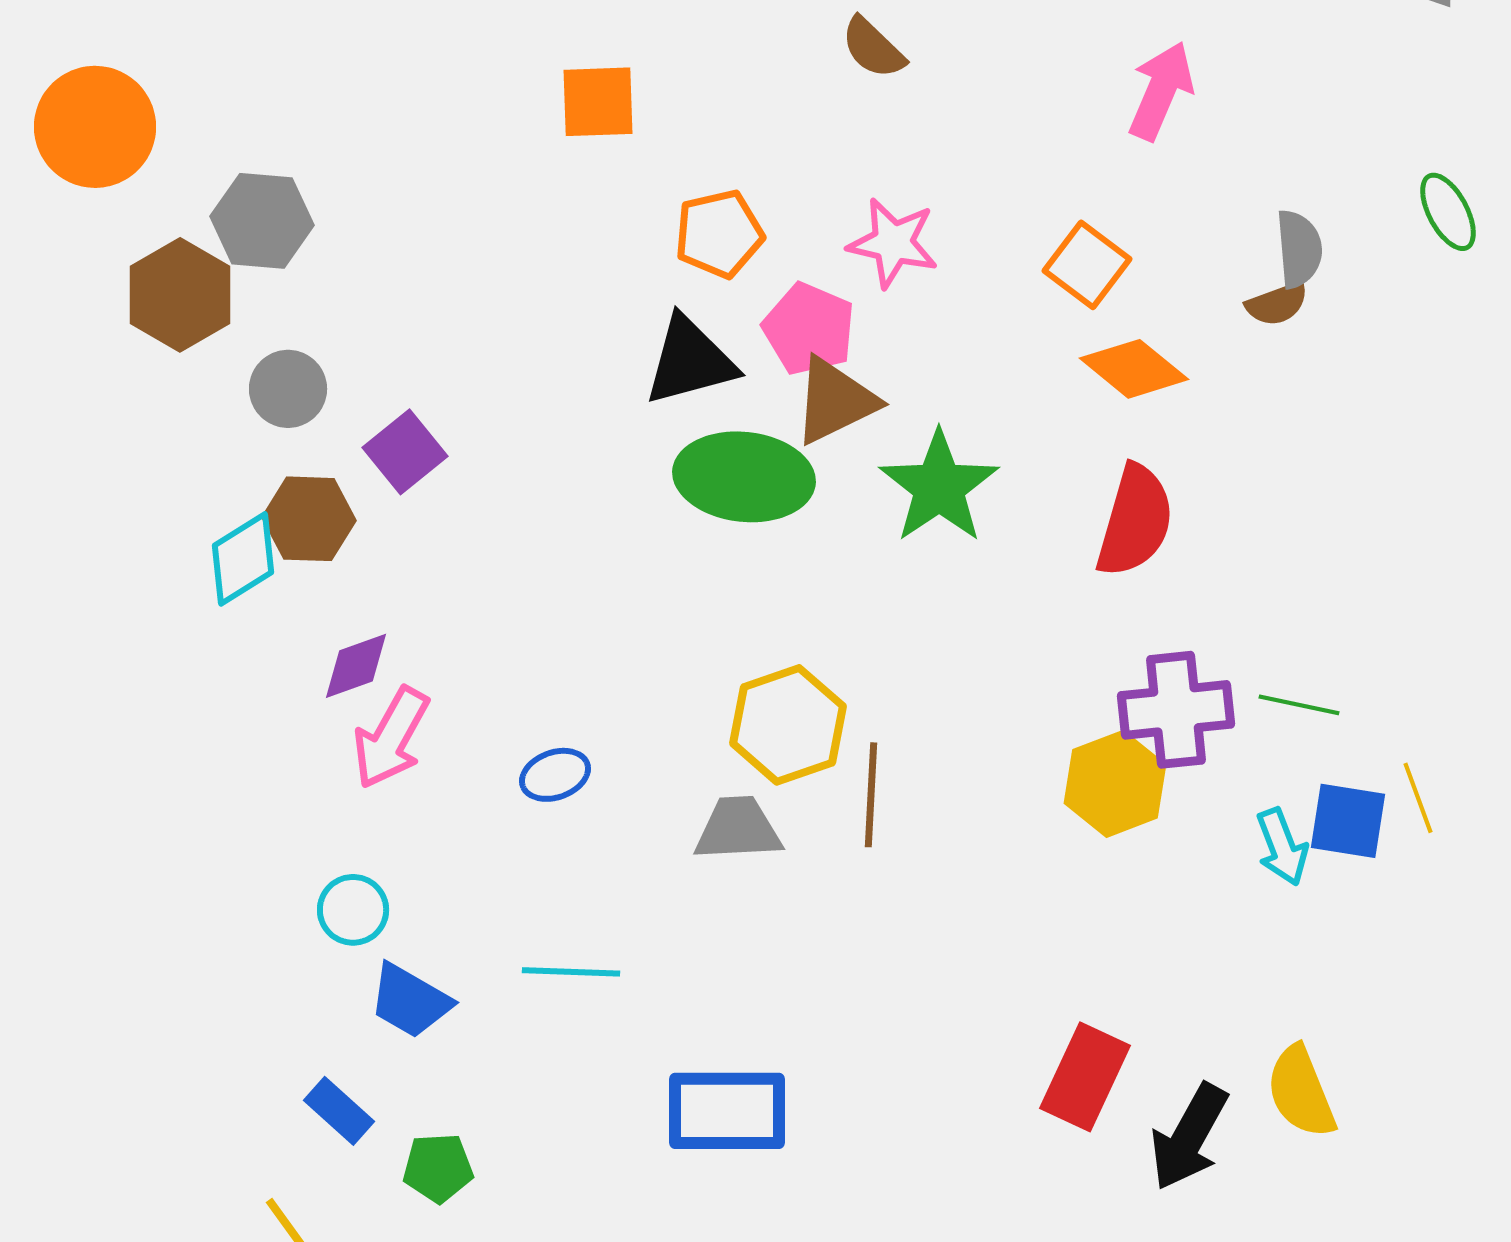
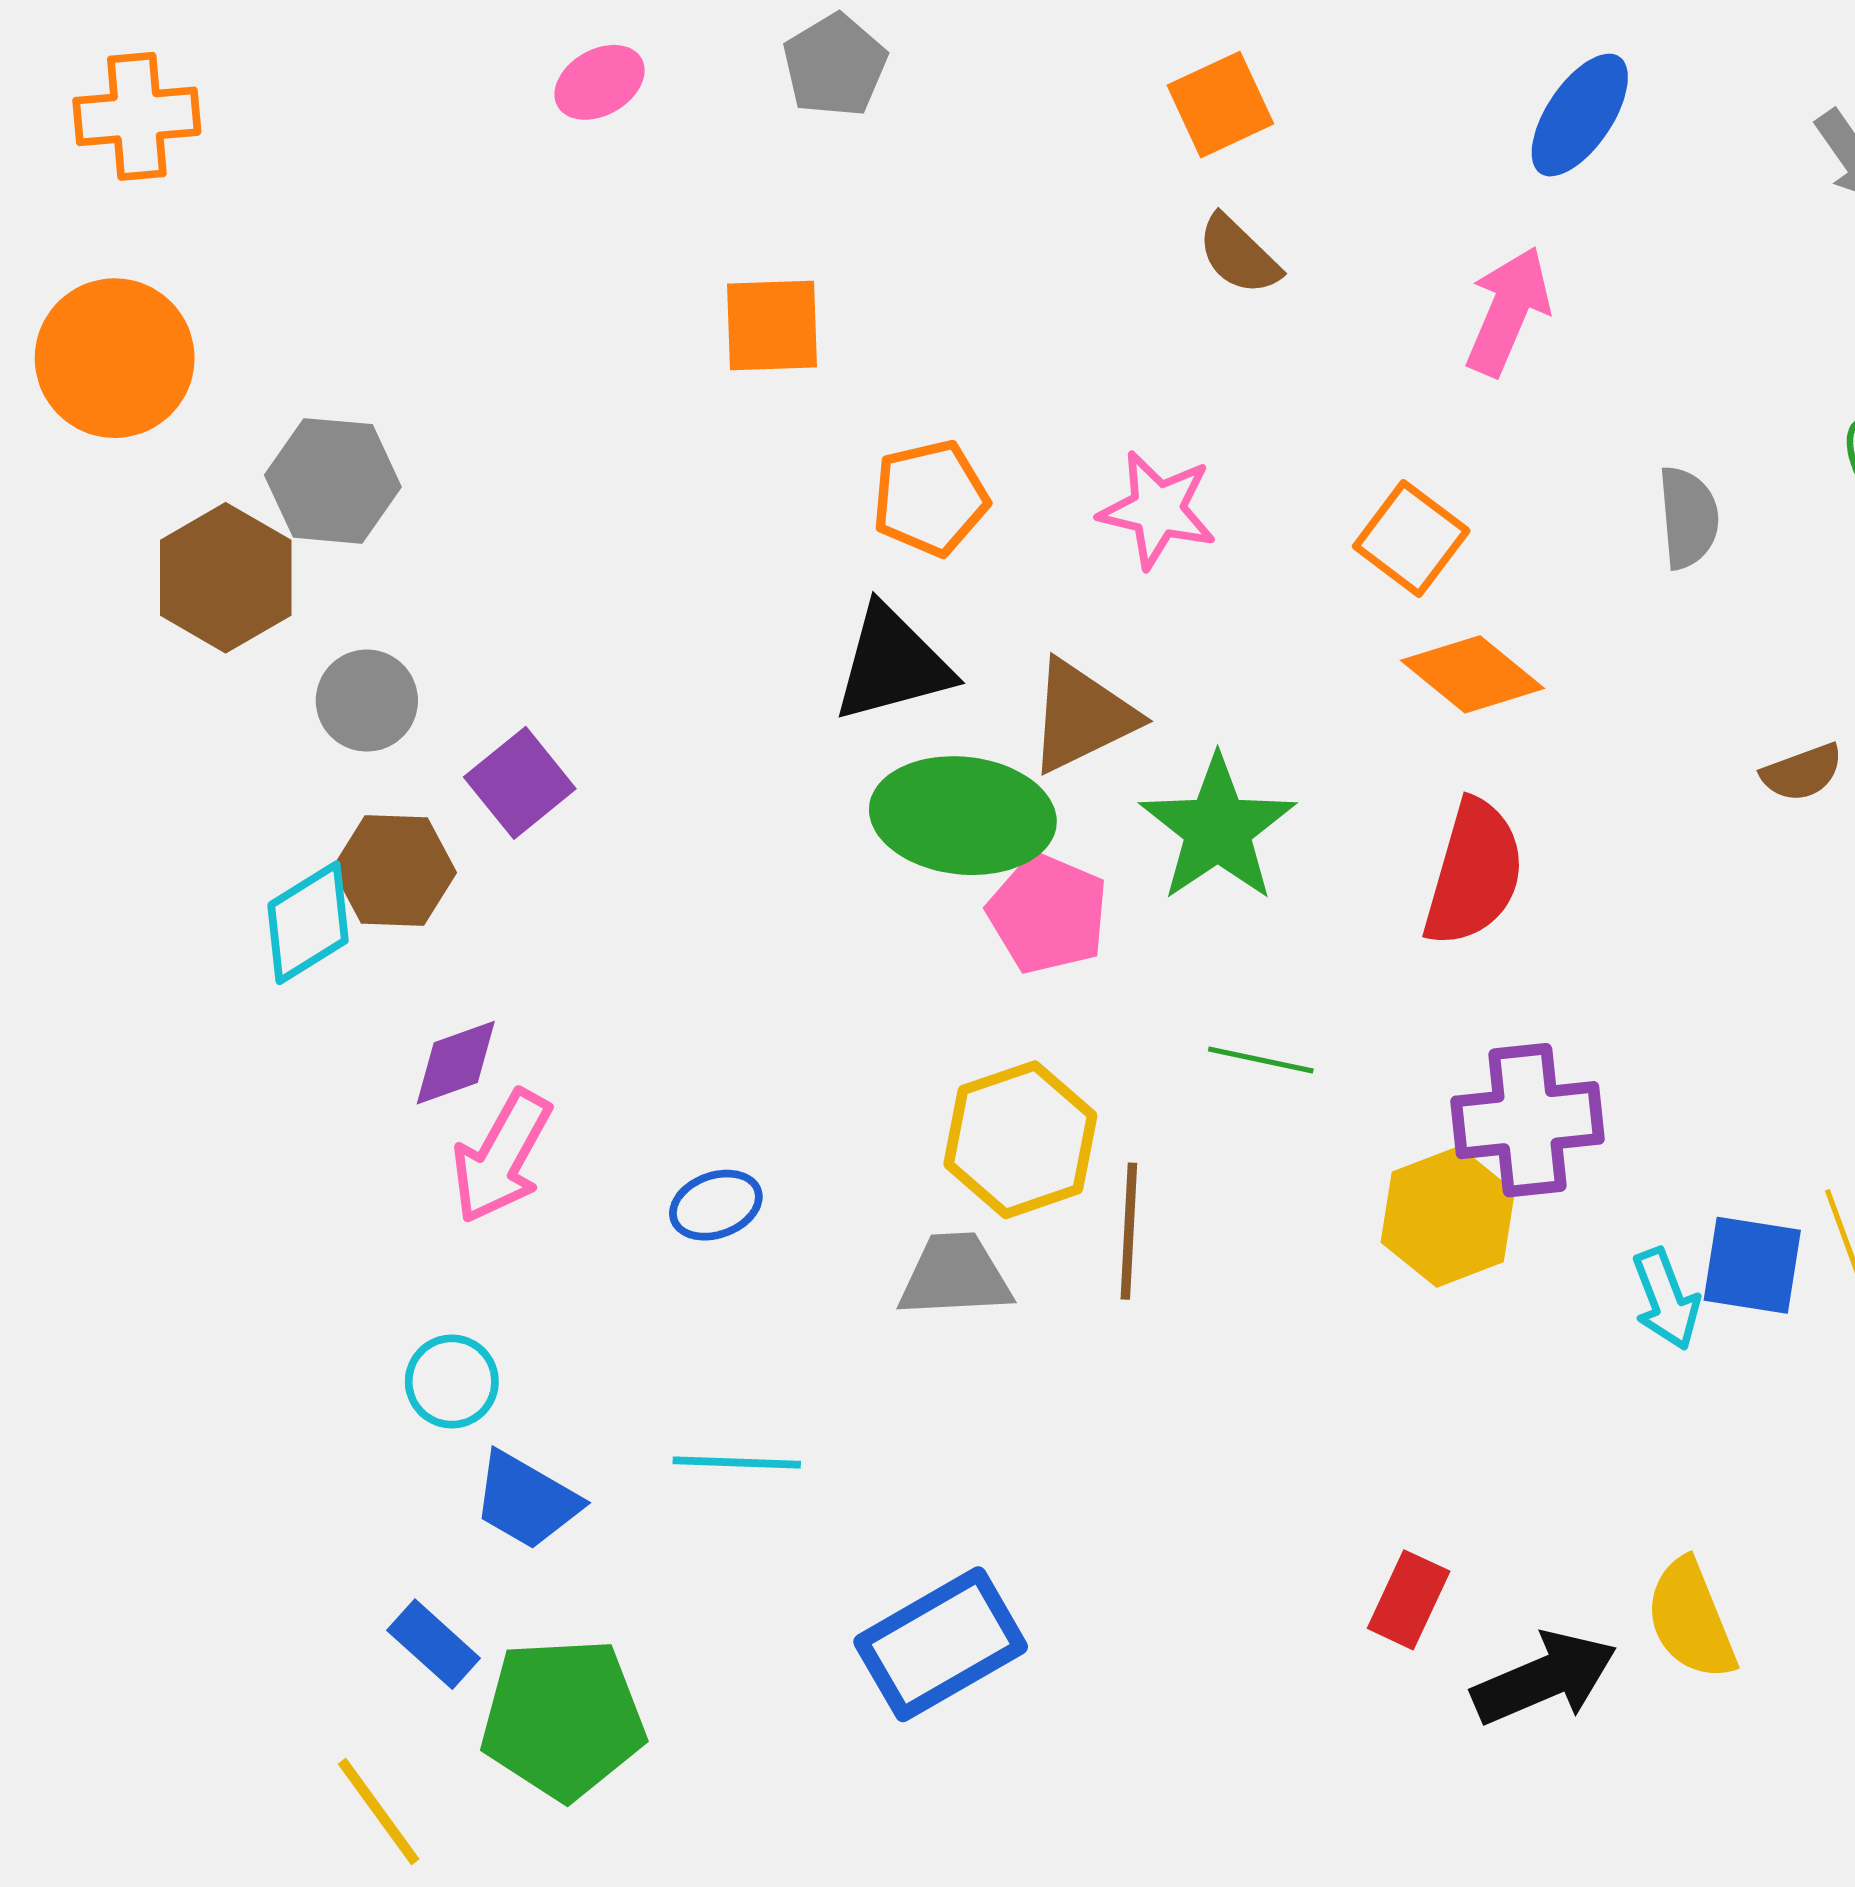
brown semicircle: (873, 48) -> (1239, 255), moved
brown semicircle: (1277, 304) -> (1802, 772), moved
pink pentagon: (809, 329) -> (1048, 914), moved
green line: (1299, 705) -> (1261, 1060), moved
red rectangle: (1085, 1077) -> (1409, 1600), size x0.7
blue rectangle: (727, 1111) -> (941, 1644), turned -30
black arrow: (1189, 1137) -> (1544, 1678), turned -142
green pentagon: (438, 1168) -> (563, 1719), size x1.8

